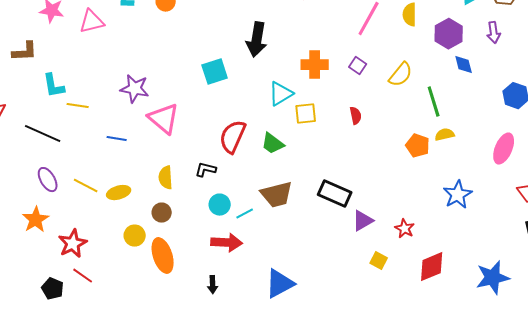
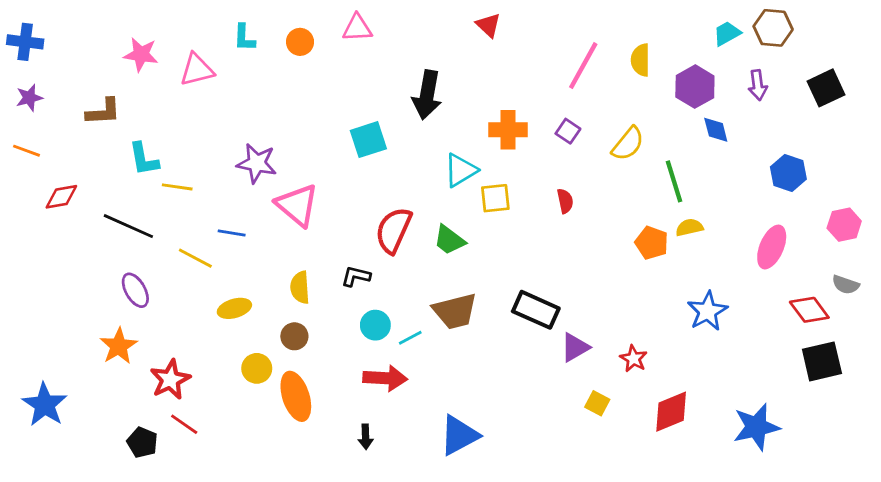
yellow line: (86, 186) -> (195, 258), moved

